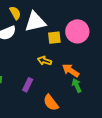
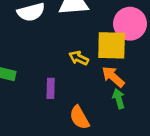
yellow square: (54, 38) -> (112, 45), moved, size x1.6
purple rectangle: (28, 85) -> (51, 88), turned -32

